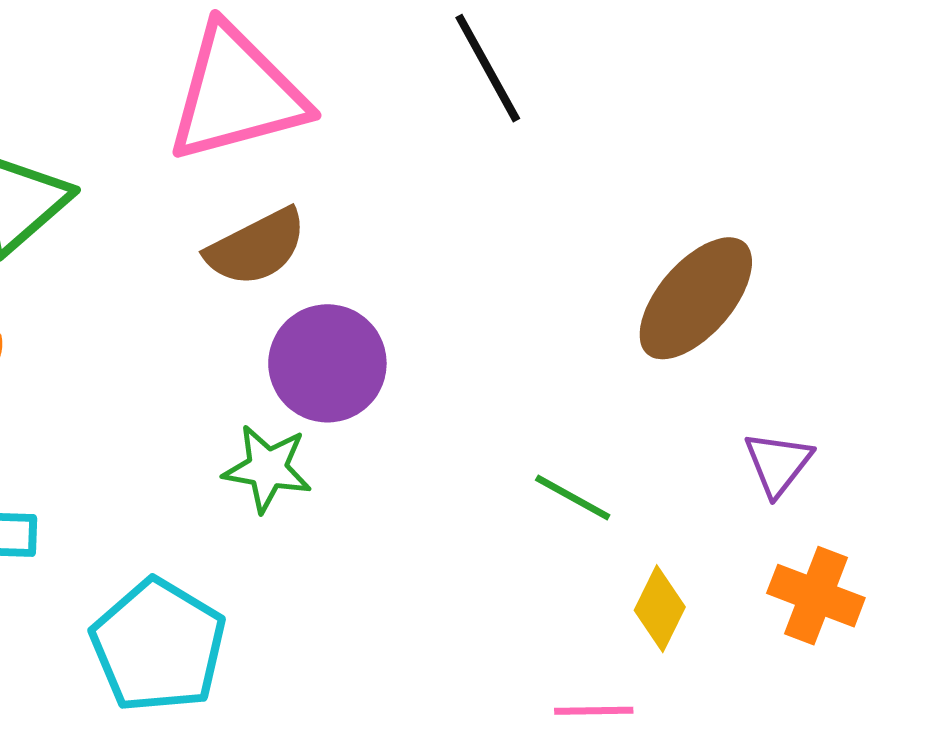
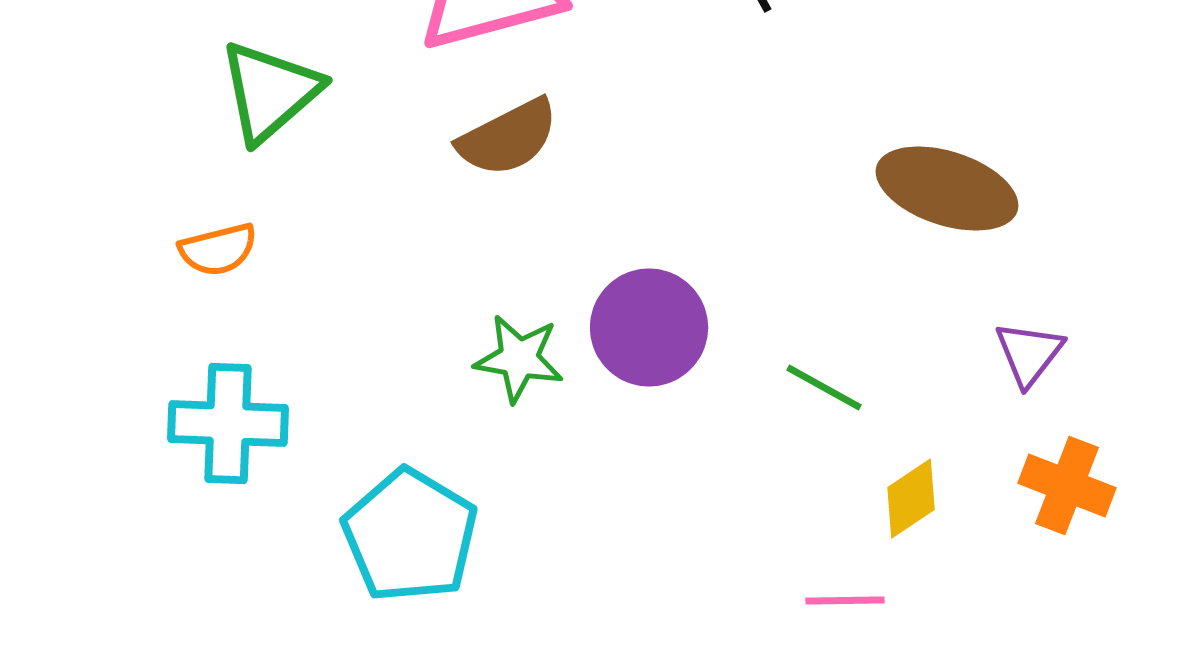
brown ellipse: (696, 298) -> (947, 189), turned 67
purple circle: (327, 363) -> (649, 328), moved
yellow diamond: (660, 609) -> (911, 499), turned 30

